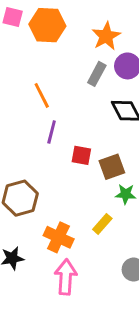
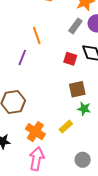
purple line: (52, 132) -> (22, 58), moved
red square: (81, 155) -> (70, 59), moved

